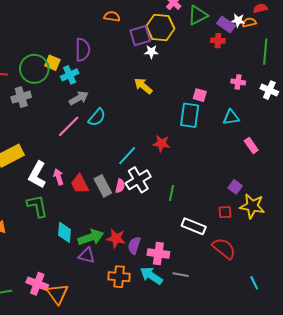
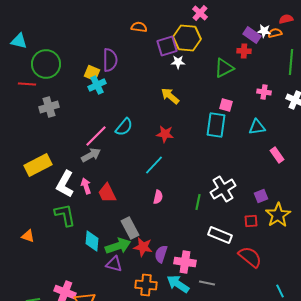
green triangle: (198, 15) -> (224, 68), moved
yellow square: (52, 63) -> (92, 73), moved
green circle: (34, 69) -> (46, 64), moved
gray arrow: (79, 98) -> (91, 155), moved
red star: (161, 144) -> (165, 134), moved
white cross: (138, 180) -> (223, 189), moved
gray rectangle: (103, 186) -> (130, 228), moved
pink semicircle: (120, 186) -> (158, 197), moved
purple square: (235, 187) -> (261, 196), turned 32
yellow star: (252, 206) -> (278, 215), turned 30

